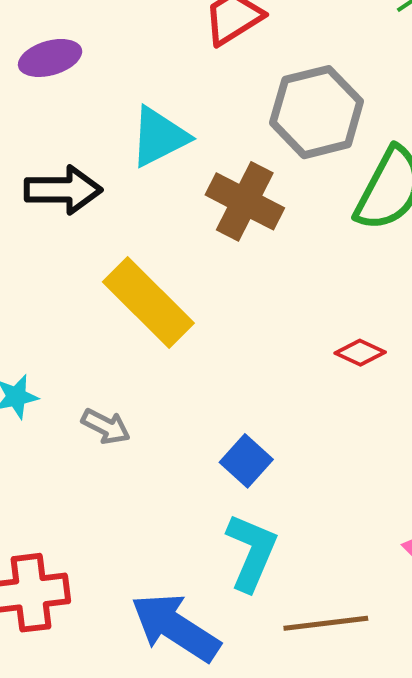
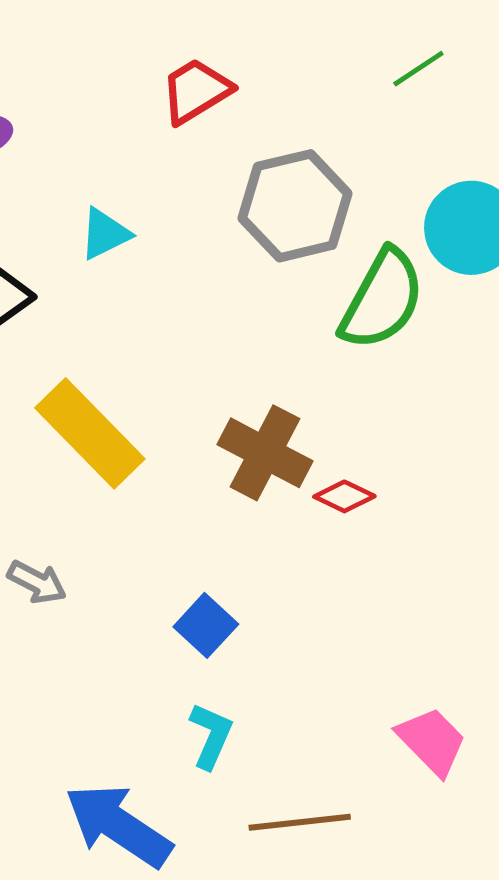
cyan triangle: (159, 137) -> (105, 234), size x0.7
brown cross: (245, 201) -> (265, 453), moved
cyan L-shape: (251, 552) -> (211, 736), size x0.7

